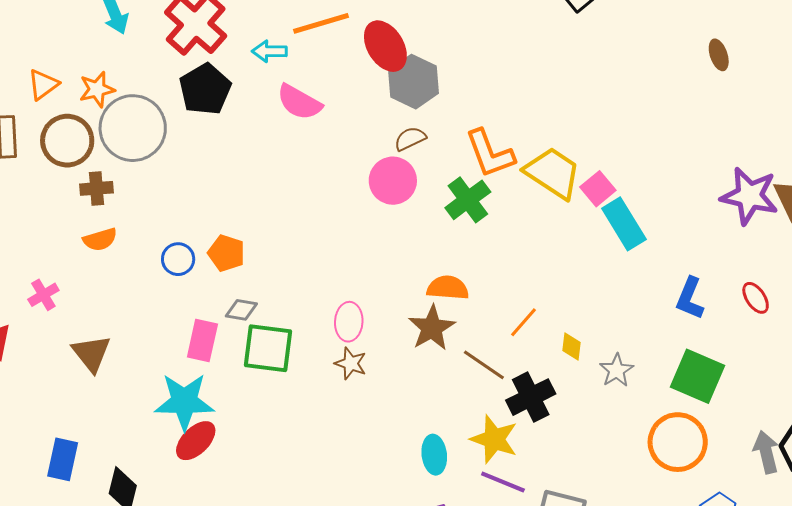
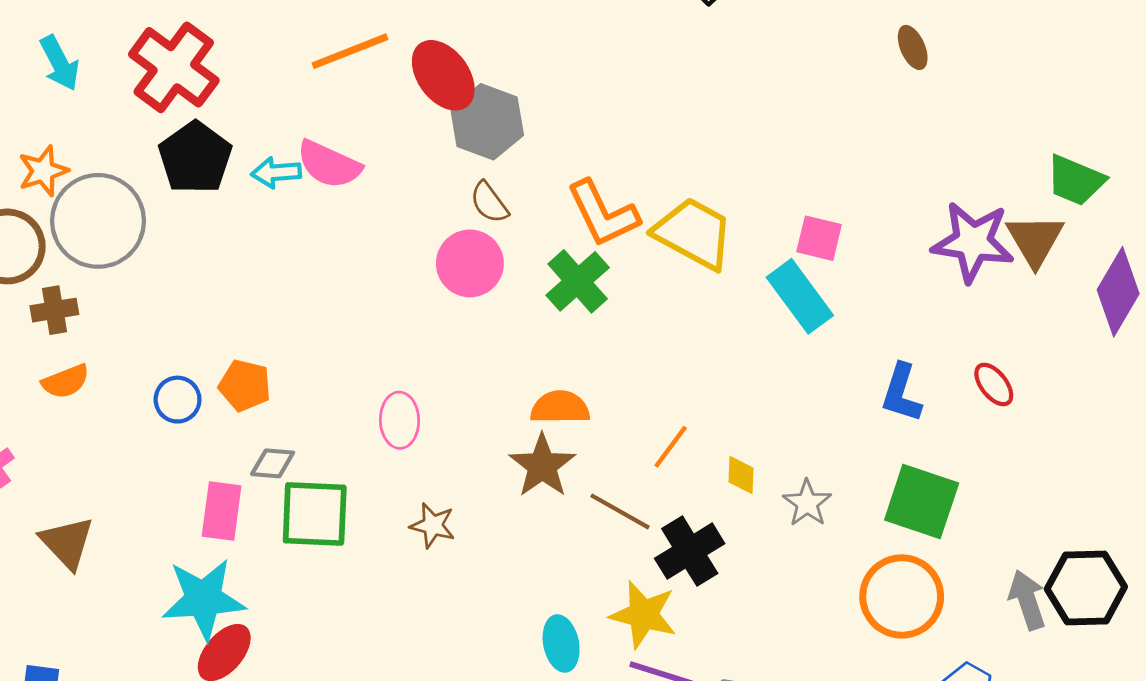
cyan arrow: (269, 51) -> (276, 172), moved
brown semicircle: (410, 139) -> (489, 202), turned -96
pink square: (598, 189) -> (819, 238), moved, turned -32
pink ellipse: (349, 322) -> (400, 420), moved

